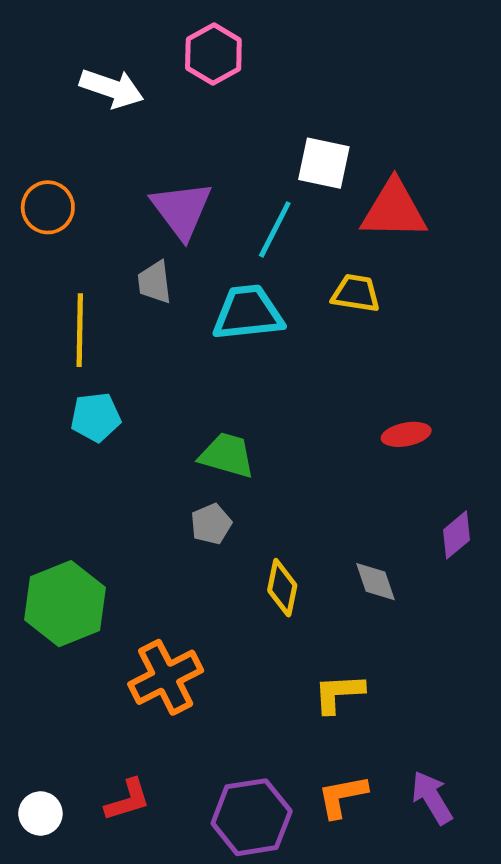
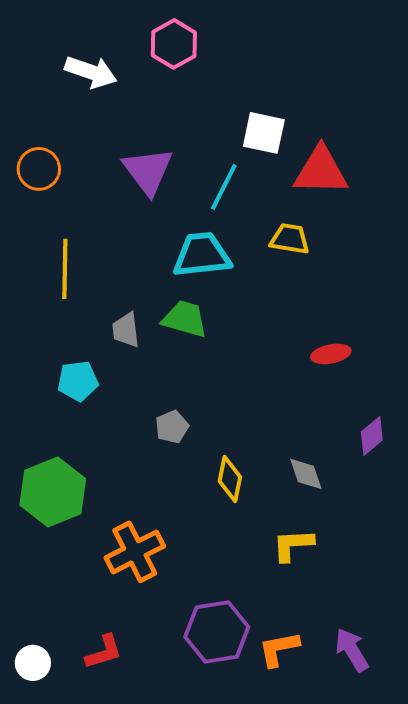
gray trapezoid: (155, 282) -> (126, 330), moved
cyan pentagon: (96, 417) -> (78, 381), moved
green trapezoid: (227, 455) -> (185, 319), moved
yellow L-shape: (339, 693) -> (293, 545), moved
purple hexagon: (252, 817) -> (217, 632), moved

